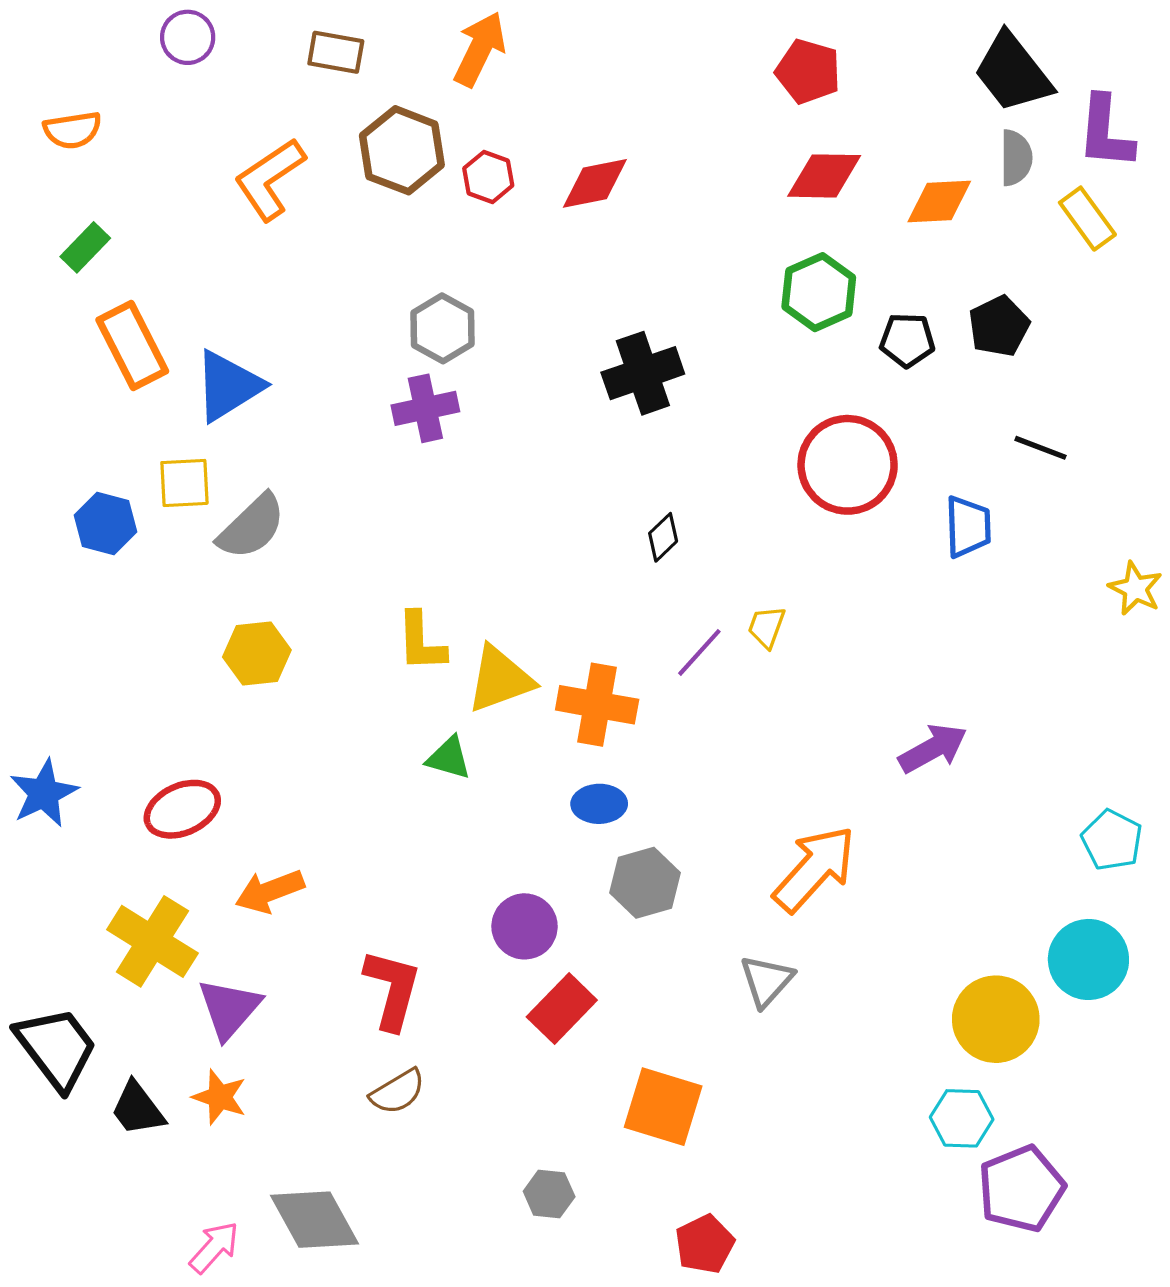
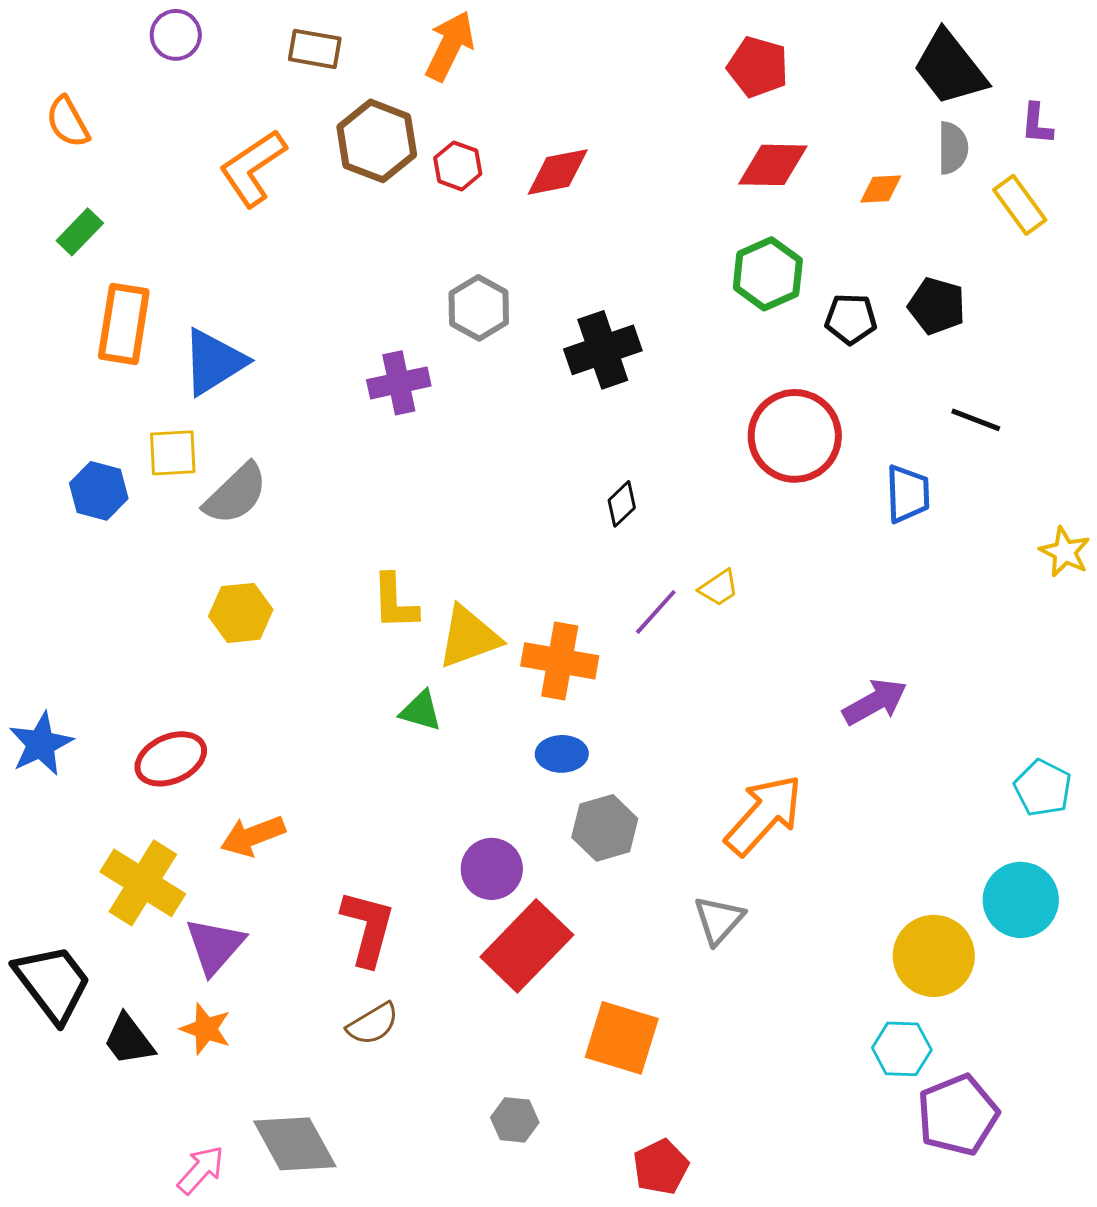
orange semicircle: (72, 130) -> (68, 122), turned 70
purple L-shape: (1106, 132) -> (1037, 124), size x0.6
orange diamond: (939, 201) -> (881, 189), size x0.7
black pentagon: (999, 326) -> (937, 306), turned -30
gray hexagon: (442, 328) -> (479, 308), moved
orange rectangle: (132, 345) -> (124, 324), turned 36
yellow trapezoid: (767, 627) -> (719, 588), turned -144
red rectangle: (562, 1009) -> (527, 946), size x1.4

